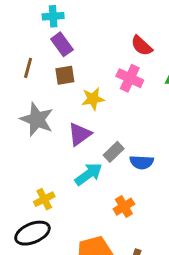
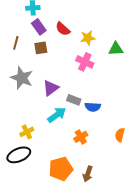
red semicircle: (142, 46) -> (63, 29), moved
pink cross: (130, 78) -> (85, 62), moved
yellow star: (93, 99) -> (88, 38), moved
gray rectangle: (114, 152) -> (74, 100), turned 64

